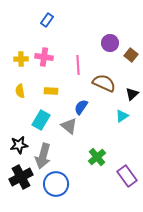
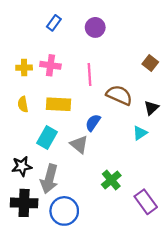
purple circle: (110, 43) -> (95, 27), moved
yellow rectangle: (51, 91) -> (58, 104), size x1.5
black cross: (21, 177) -> (24, 203), turned 30

